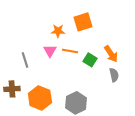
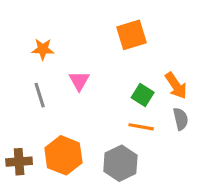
orange star: (58, 31) -> (43, 49), moved
orange line: (70, 51) -> (141, 127), moved
brown cross: (12, 89) -> (19, 162), moved

